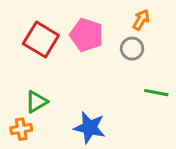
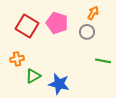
green triangle: (36, 102) -> (33, 76), moved
orange cross: (21, 129) -> (17, 59), moved

